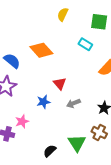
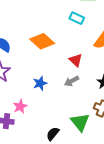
orange diamond: (41, 50) -> (42, 41), moved
red triangle: (60, 84) -> (76, 60), moved

